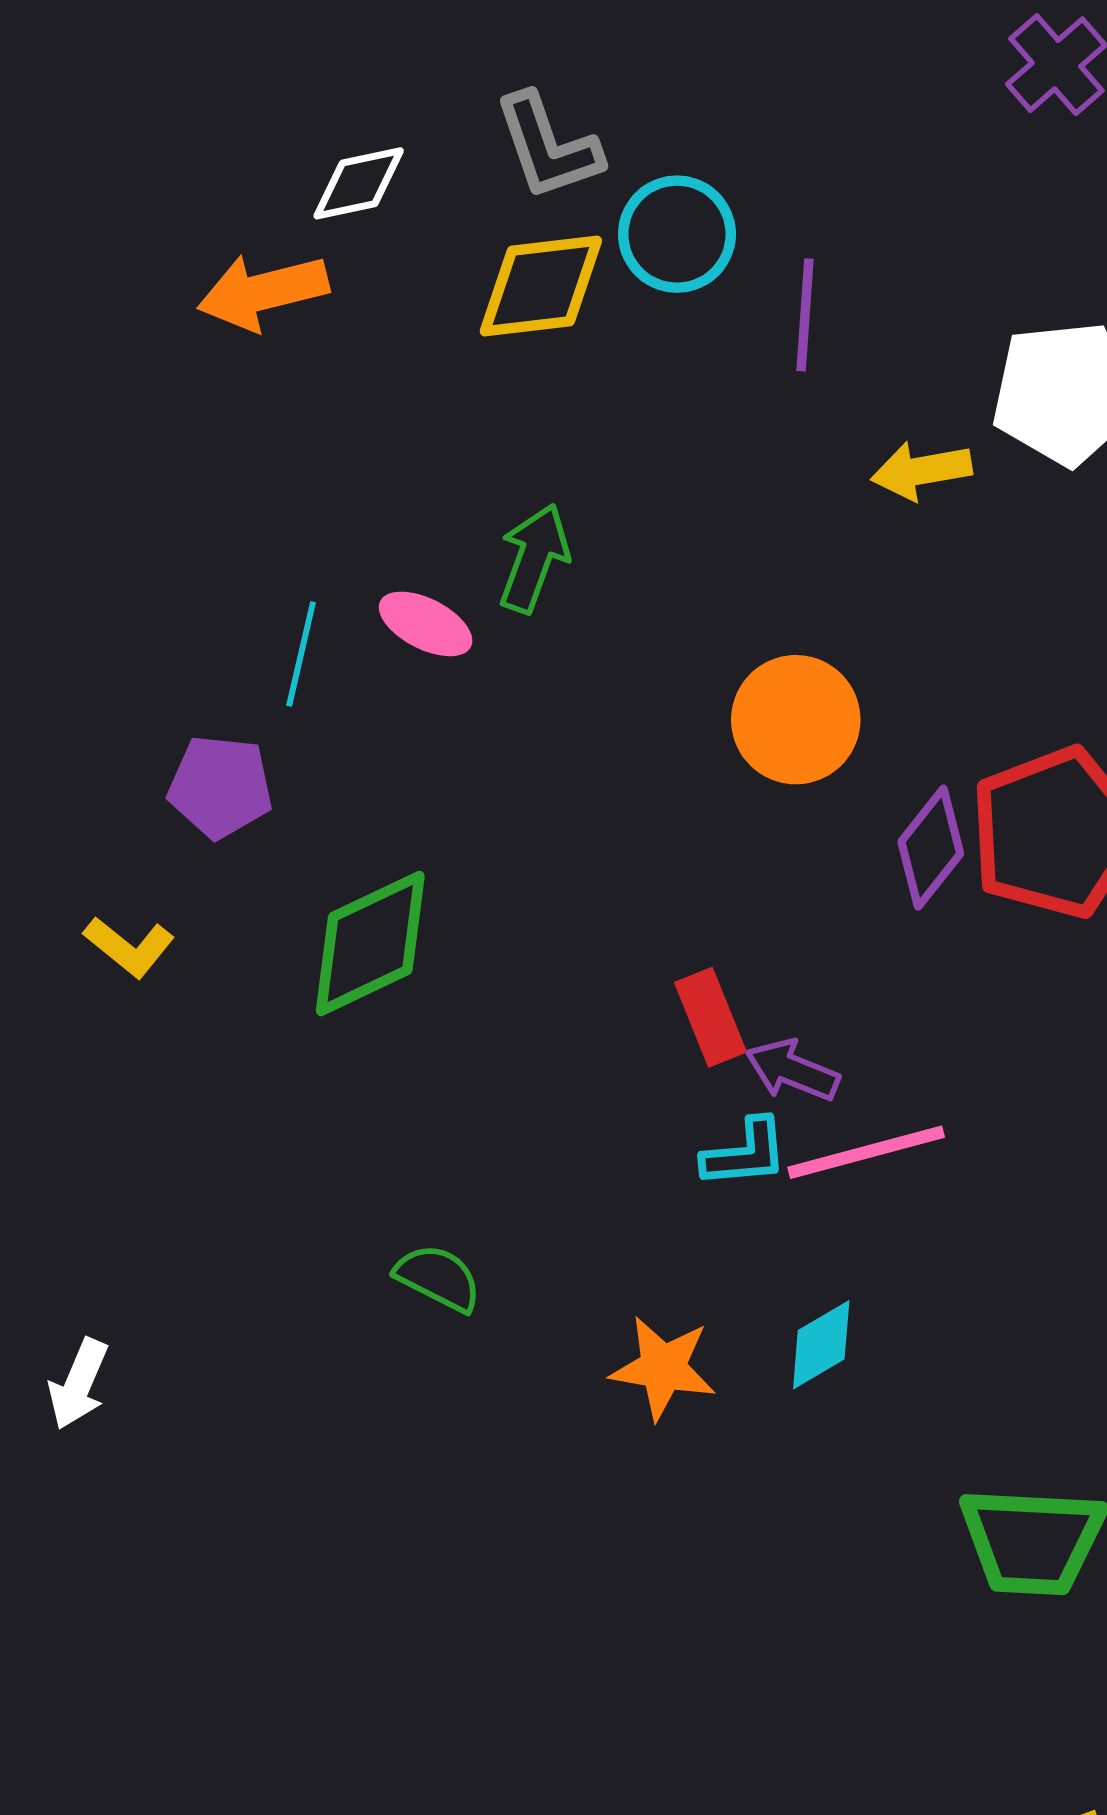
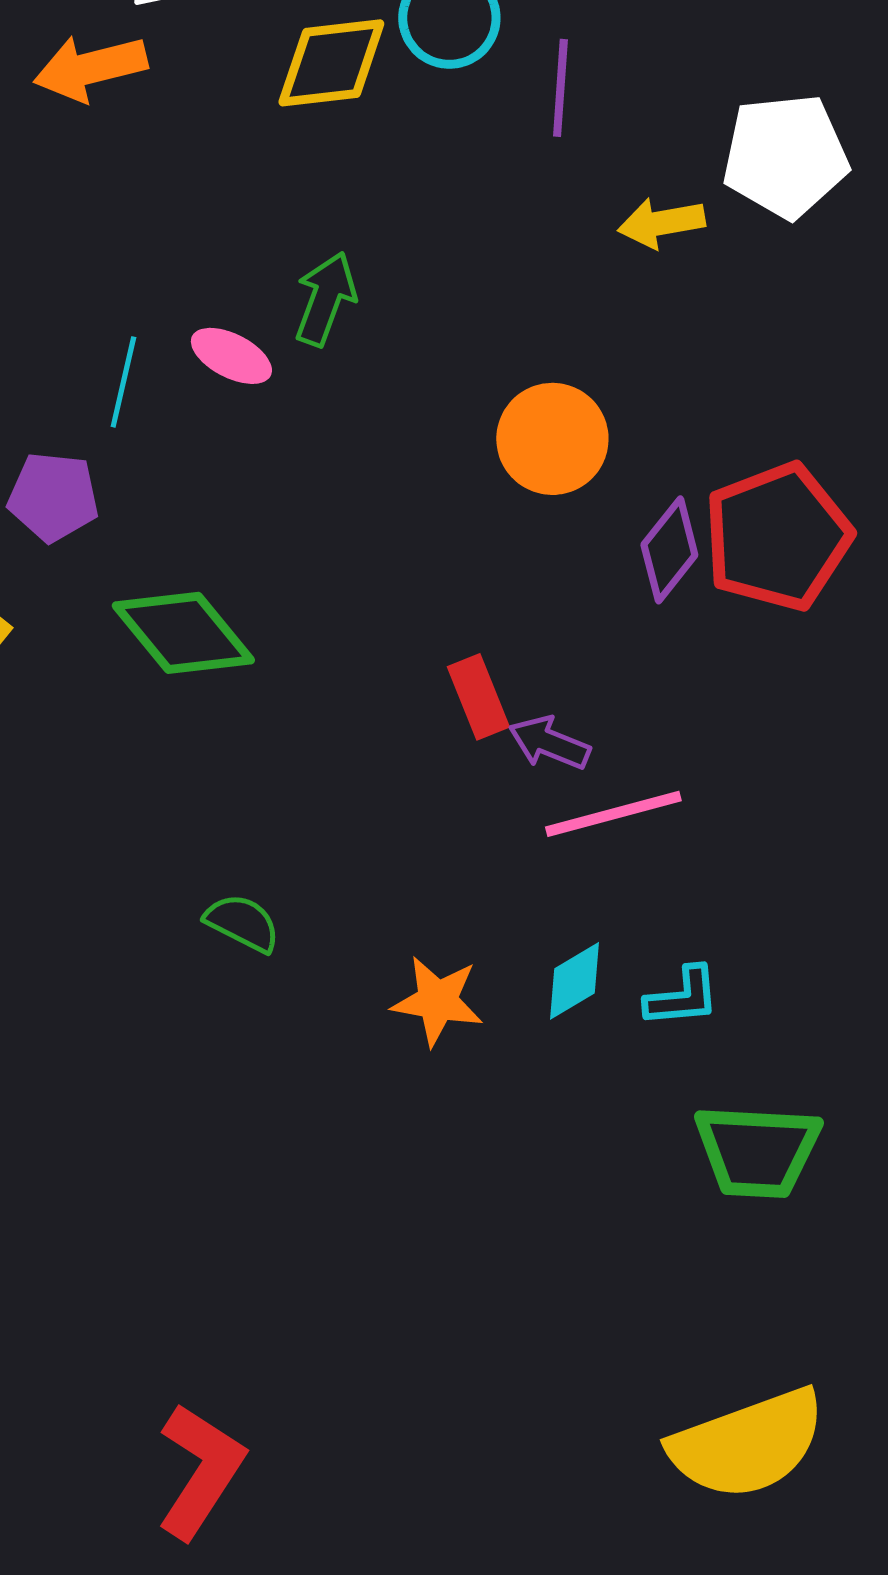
green diamond: (370, 943) -> (183, 633), turned 76
cyan L-shape: (745, 1153) -> (682, 997), moved

